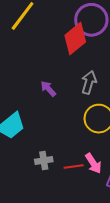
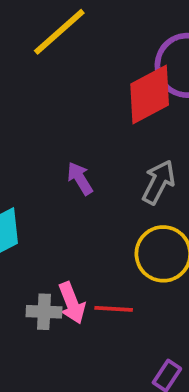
pink arrow: (93, 163) -> (72, 303), moved
red line: (74, 166) -> (114, 309), moved

